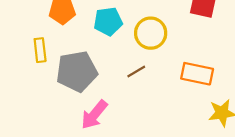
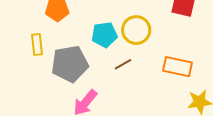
cyan pentagon: (108, 21) -> (104, 35), moved

